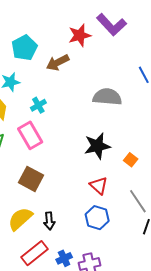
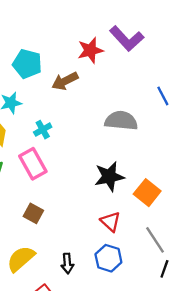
cyan pentagon: (24, 48) -> (27, 64), turned -30
orange square: (131, 160) -> (147, 193), size x1.6
brown square: (31, 179) -> (33, 213), size x0.7
black arrow: (49, 221) -> (67, 263), moved

